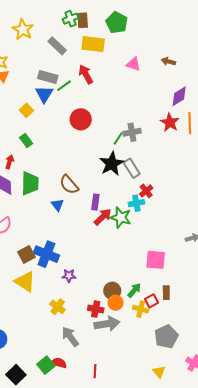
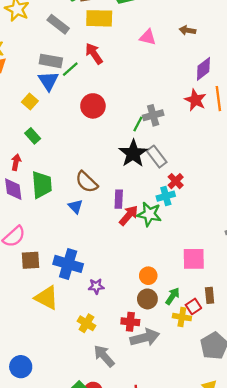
brown square: (26, 255) -> (31, 260), moved, turned 30
orange circle: (116, 303) -> (148, 276), moved

